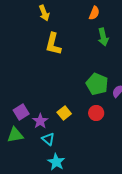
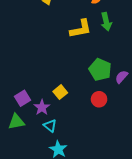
yellow L-shape: (53, 44) -> (81, 29), moved, turned -115
yellow square: (64, 113) -> (60, 92), moved

